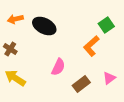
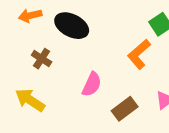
brown cross: (10, 49) -> (42, 59), moved

